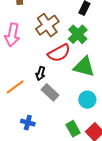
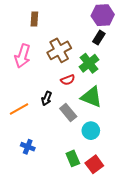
red semicircle: (59, 53) -> (68, 80), size x0.6
gray rectangle: (50, 92) -> (68, 113), moved

